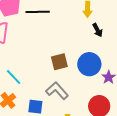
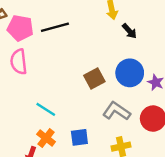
gray L-shape: (57, 91) -> (117, 111), moved

